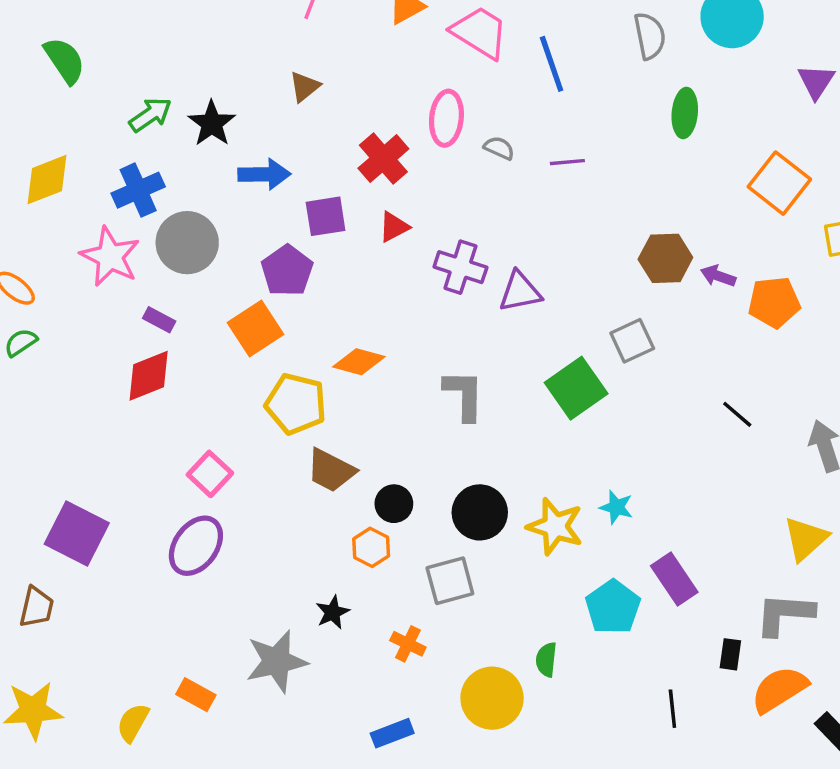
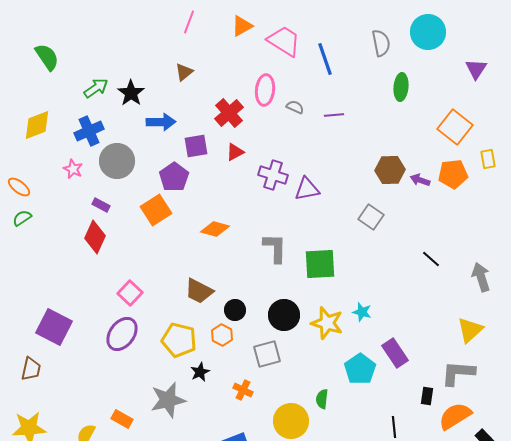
pink star: (110, 257) -> (73, 169), size x0.6
orange pentagon: (774, 302) -> (453, 174), moved
gray square: (632, 341) -> (371, 217), turned -30
red diamond: (149, 376) -> (95, 237), turned -44
green square: (576, 388) -> (320, 264), moved, turned 32
yellow pentagon: (296, 404) -> (179, 340), moved

